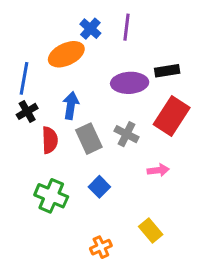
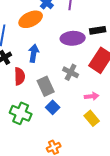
gray rectangle: (89, 139) -> (46, 86), moved
yellow rectangle: (151, 230) -> (92, 118), moved

